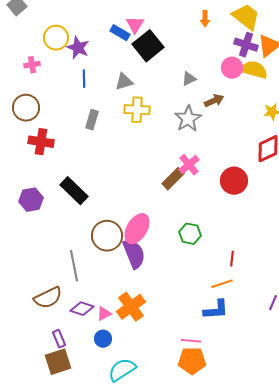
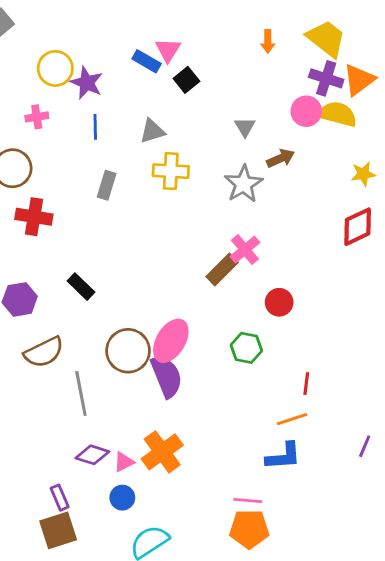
black square: (148, 46) -> (186, 80), size x0.6
pink cross: (32, 65) -> (37, 117), moved
gray triangle: (189, 79) -> (245, 127), turned -35
red circle: (234, 181) -> (279, 302), moved, size x0.7
black rectangle: (74, 191) -> (81, 287), size x0.7
brown semicircle: (48, 298) -> (44, 352), moved

